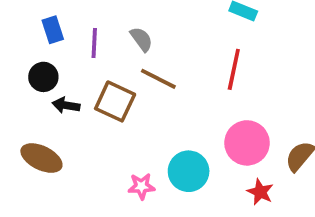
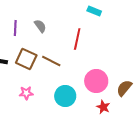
red line: (234, 69) -> (77, 39), moved
brown line: (158, 79) -> (51, 61), moved
pink star: (141, 186) -> (26, 93), moved

